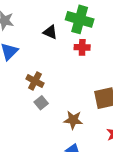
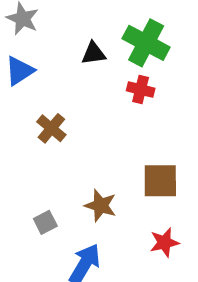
black triangle: (50, 32) -> (94, 53), turned -42
gray square: (41, 103) -> (45, 222), moved

